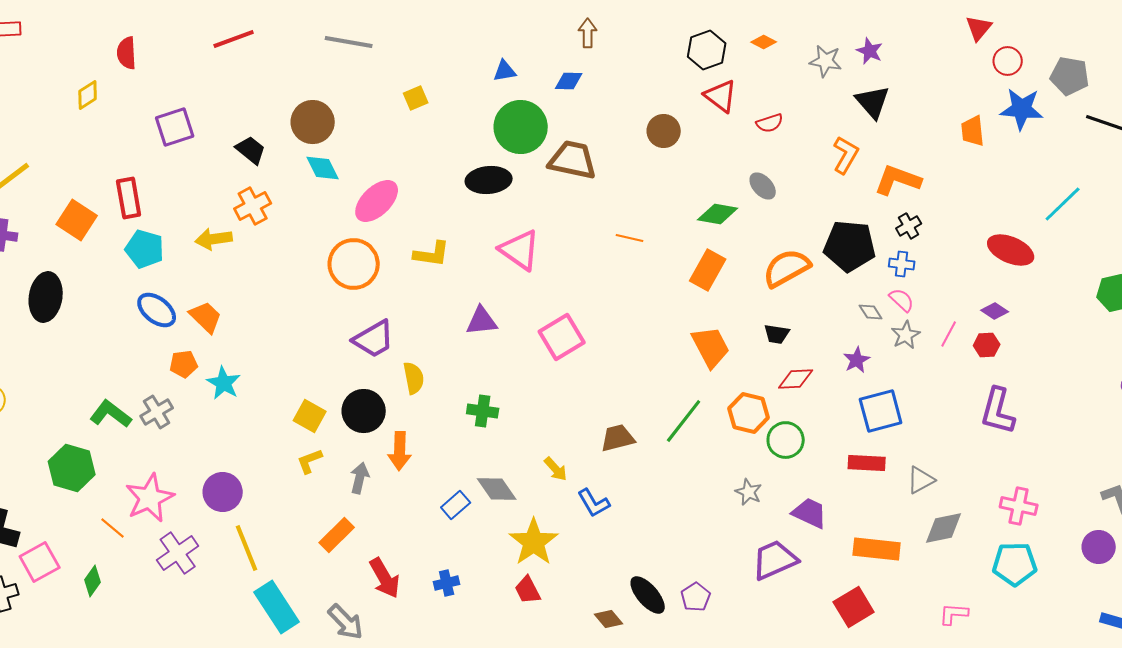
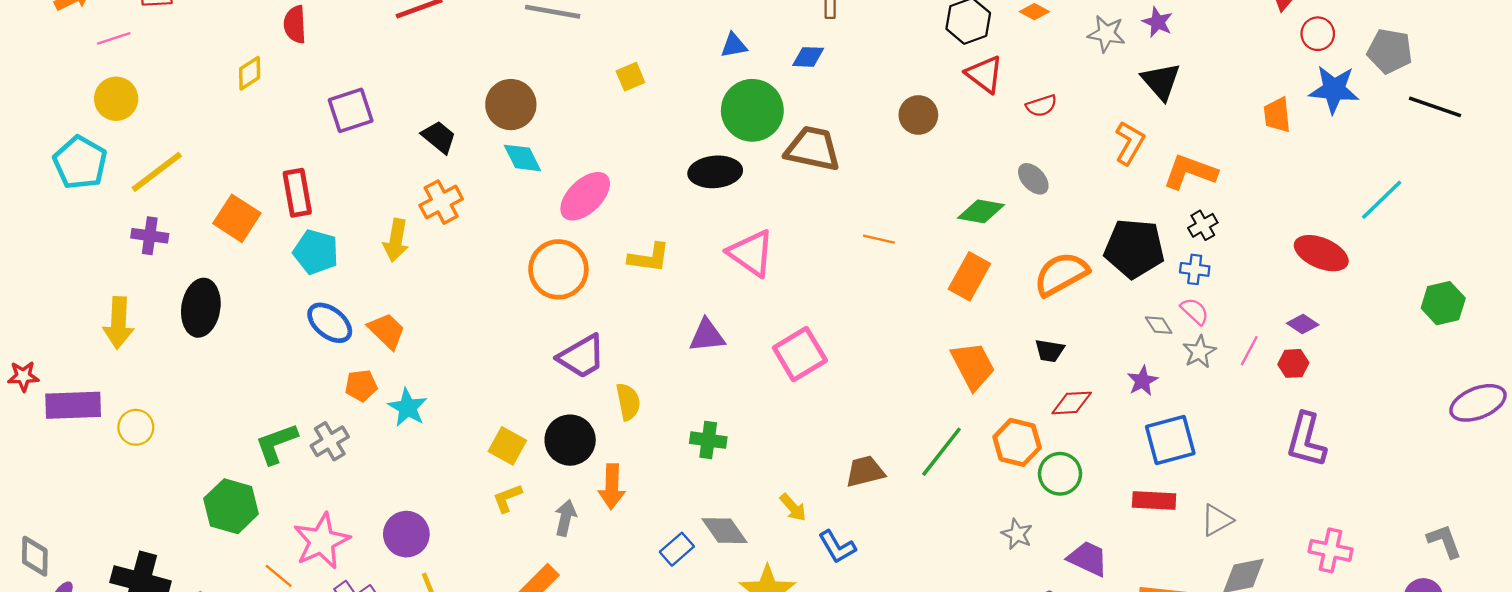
yellow arrow: (214, 239) -> (396, 240), turned -72
green L-shape: (111, 414) -> (276, 444), turned -57

